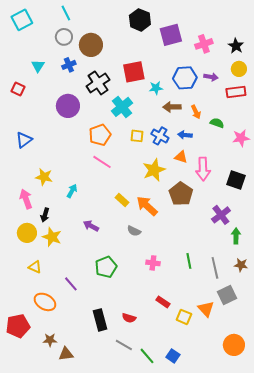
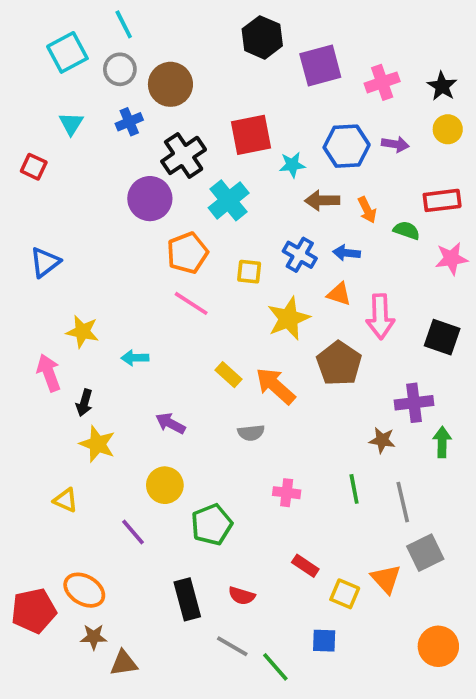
cyan square: (22, 20) -> (67, 52), moved
red rectangle: (236, 92) -> (442, 200), moved
purple circle: (68, 106) -> (150, 199), moved
yellow square: (137, 136) -> (249, 272), moved
cyan arrow: (72, 191) -> (135, 358), turned -120
purple cross: (221, 215) -> (414, 403), turned 30
gray semicircle: (134, 231) -> (251, 433), turned -32
yellow circle: (27, 233) -> (165, 485), moved
brown star: (241, 265) -> (382, 440), moved
green pentagon: (106, 267) -> (212, 525), moved
orange ellipse: (45, 302) -> (84, 590), moved
blue square: (173, 356) -> (324, 641), moved, turned -32

